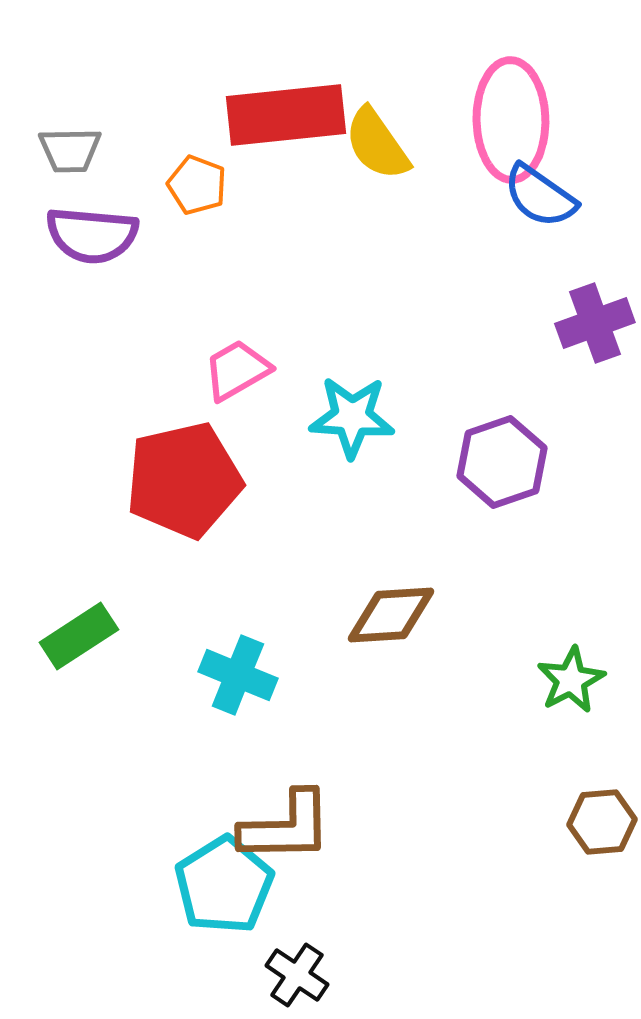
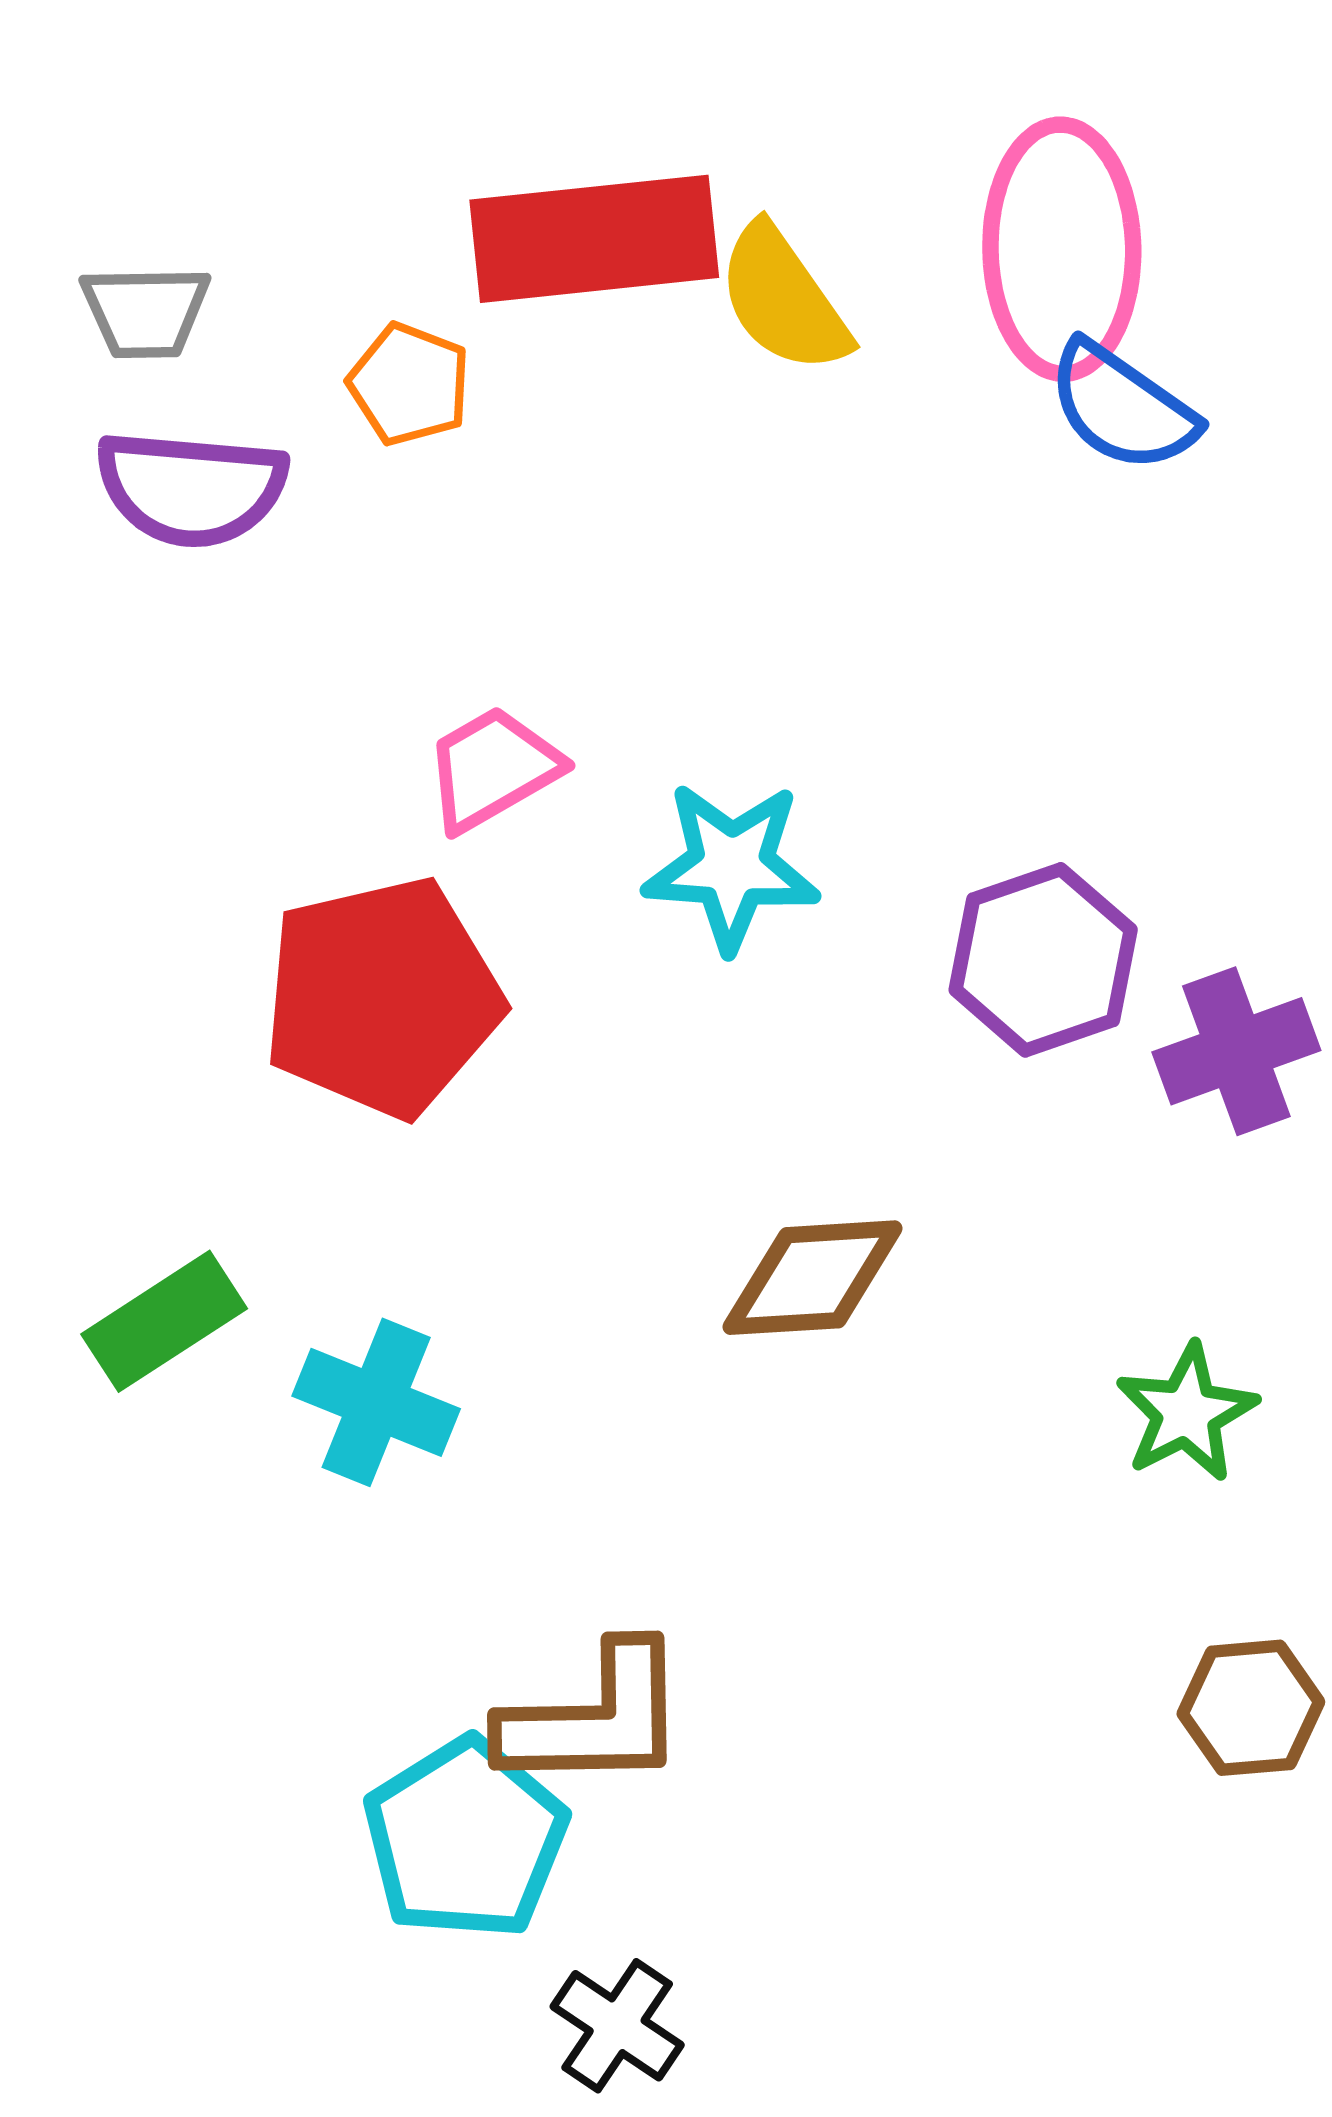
purple cross: (595, 323) -> (1236, 1051), moved
cyan cross: (238, 675) -> (376, 1402), moved

